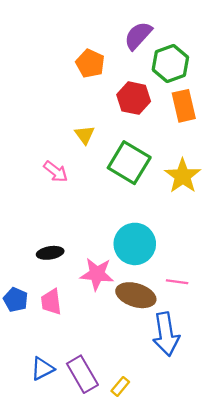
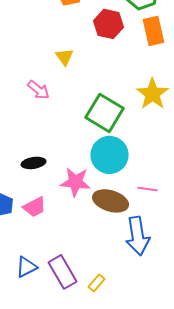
green square: (129, 163) -> (105, 113), moved
pink trapezoid: (51, 302) -> (35, 207), turned -110

